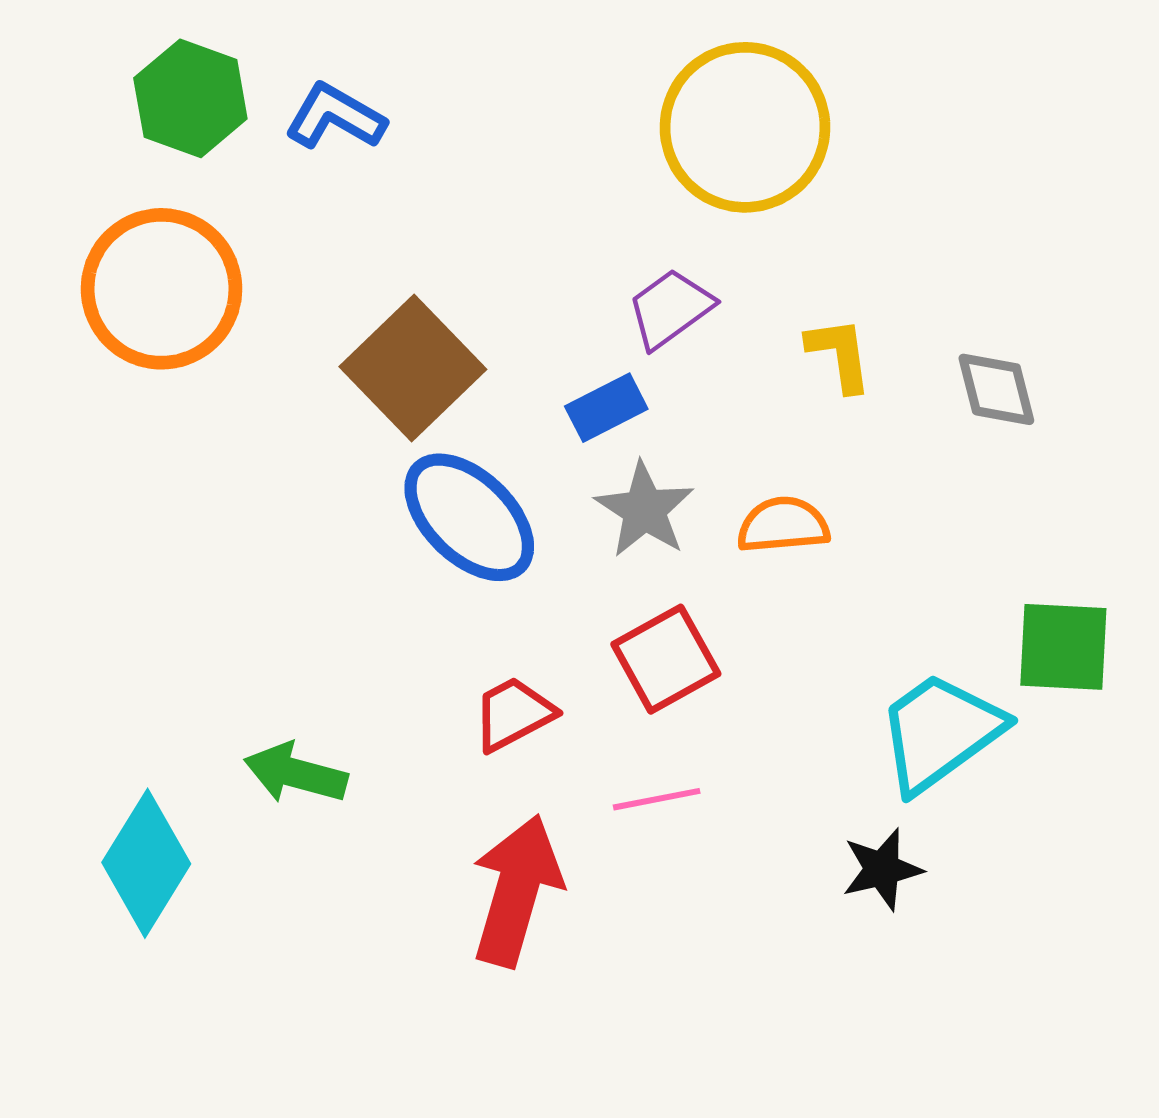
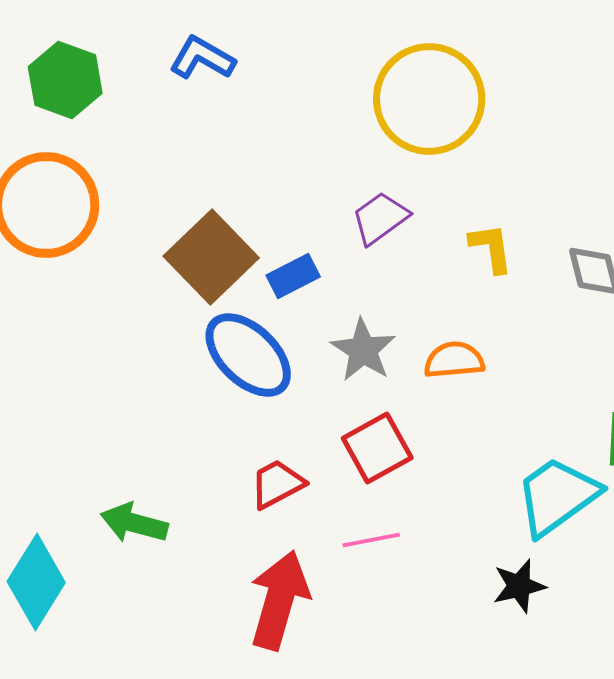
blue L-shape: (335, 117) -> (202, 58), moved
blue rectangle: (606, 408) -> (293, 276), moved

